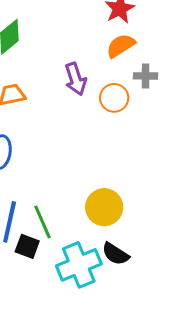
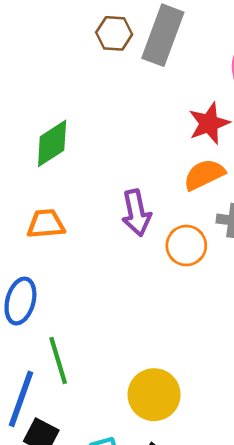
green line: (43, 222) -> (58, 360), moved

